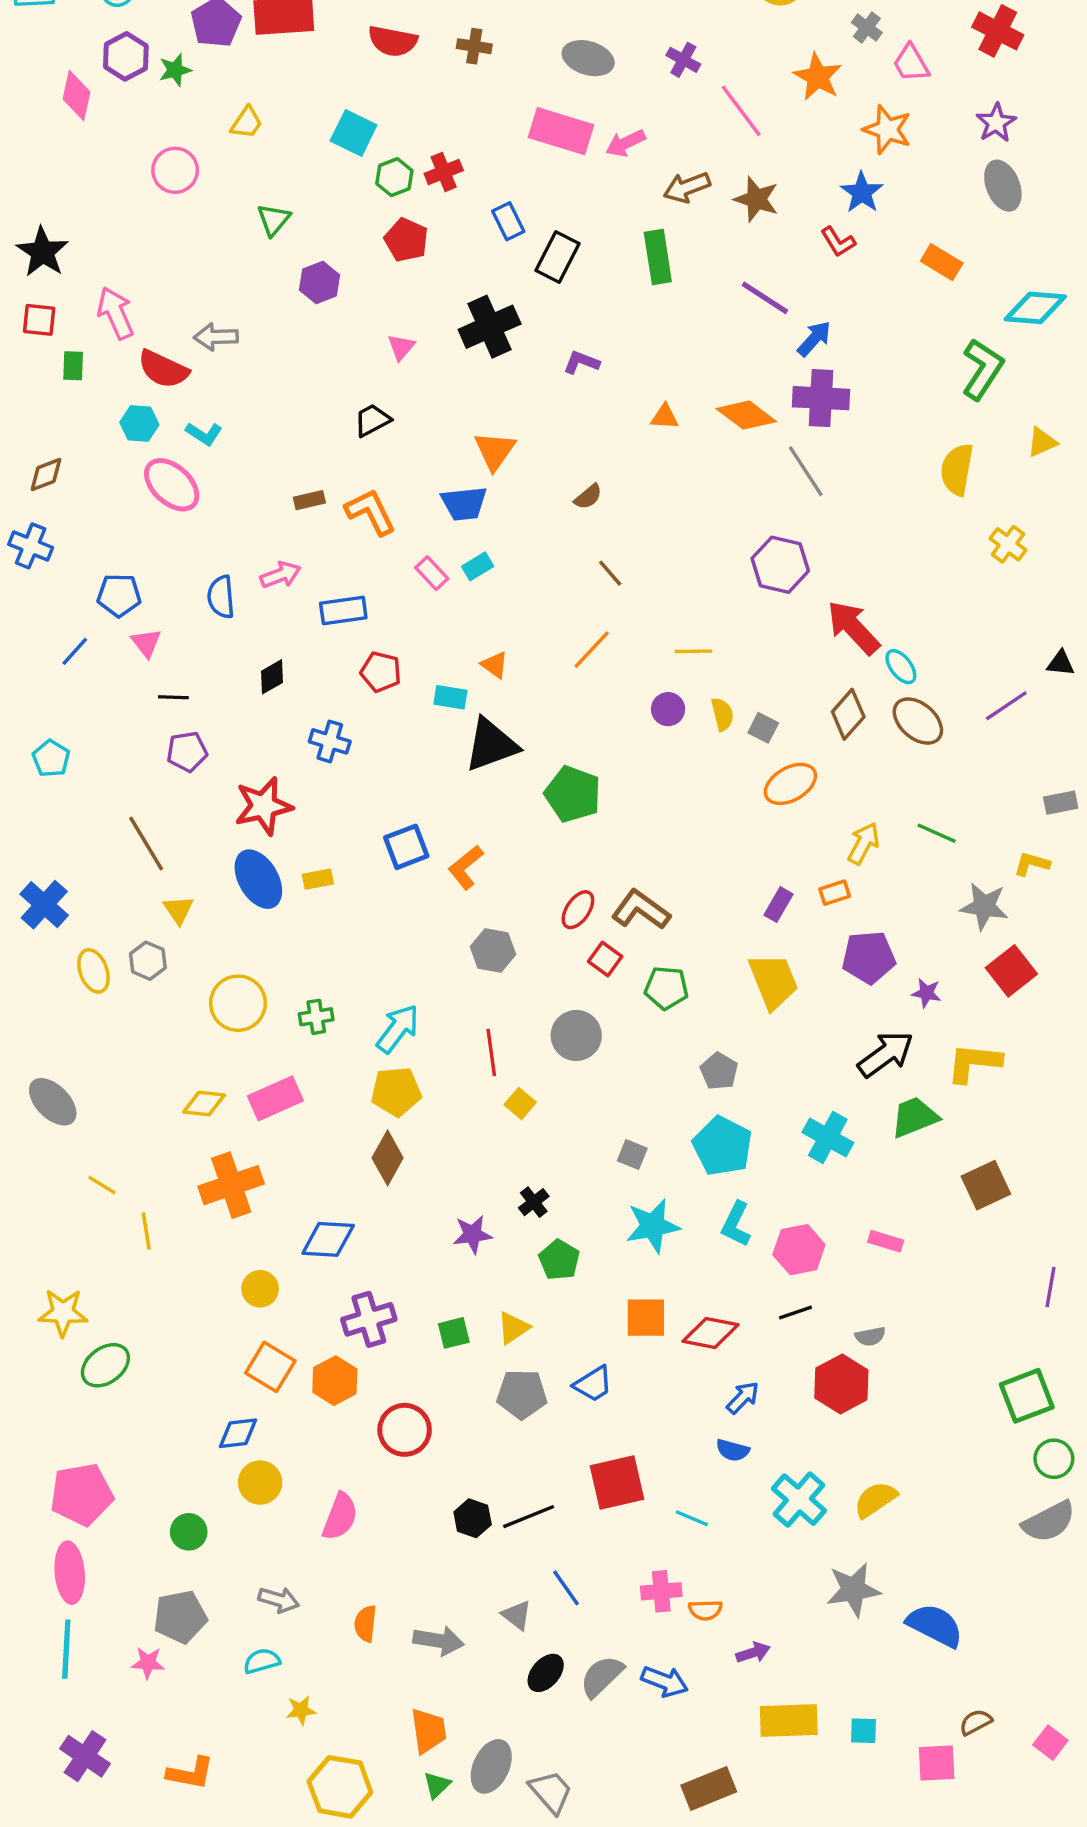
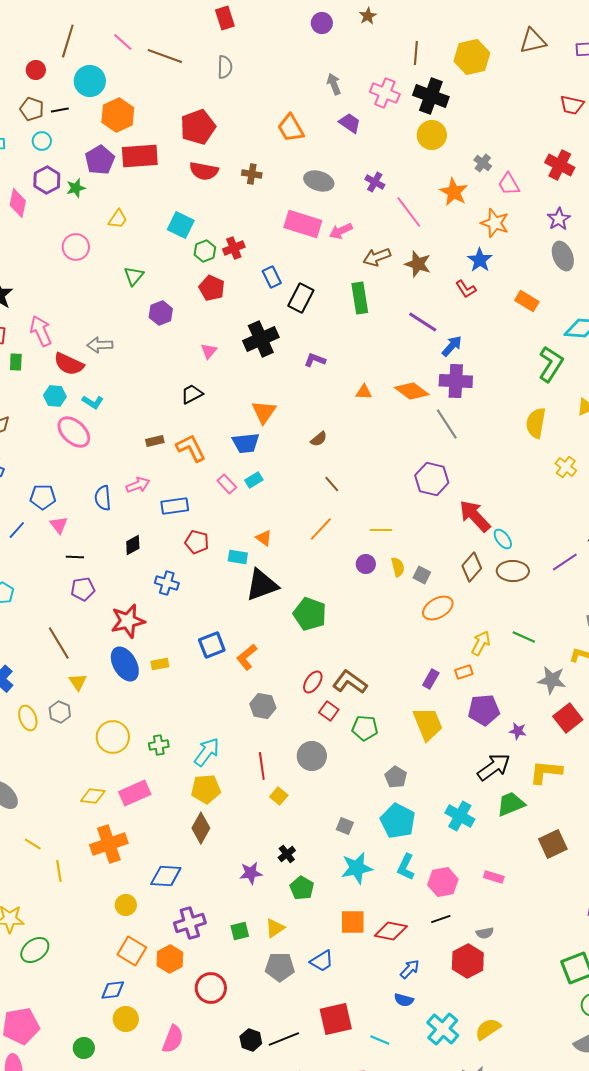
brown ellipse: (918, 721) -> (513, 571), turned -40

